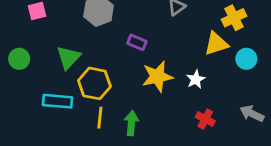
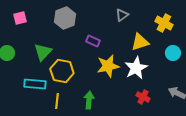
yellow cross: (234, 18) -> (164, 23), turned -36
yellow triangle: (216, 44) -> (140, 42), moved
white star: (196, 79) -> (136, 68), size x1.6
yellow line: (100, 118) -> (57, 101), moved

